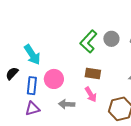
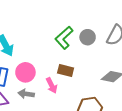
pink arrow: (91, 95) -> (52, 85), moved
gray arrow: (67, 104) -> (26, 94), moved

